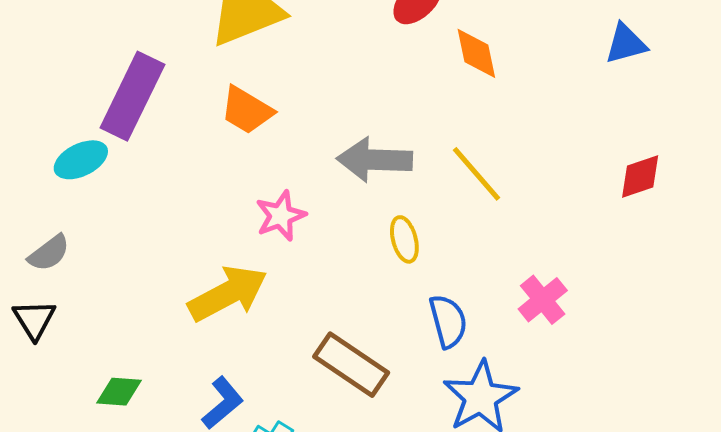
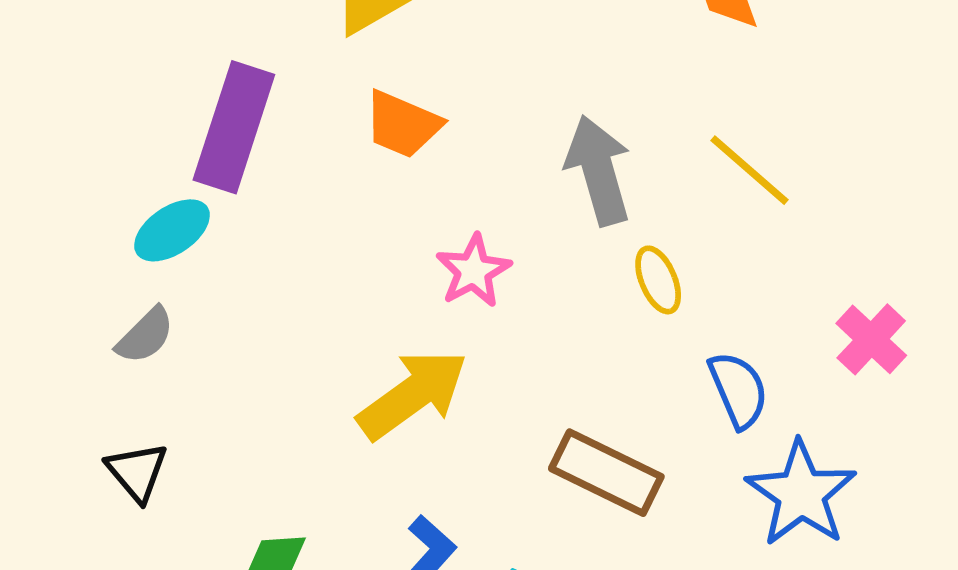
gray arrow: (374, 160) -> (598, 170), turned 80
gray semicircle: (49, 253) -> (145, 336), moved

